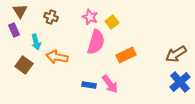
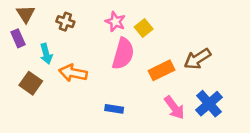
brown arrow: (176, 54) -> (197, 59), moved
blue cross: (180, 82) -> (209, 104), moved
pink arrow: (110, 84) -> (174, 108), moved

